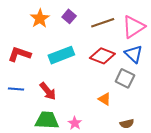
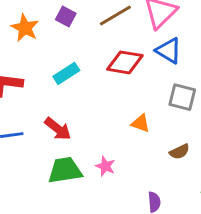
cyan rectangle: (61, 55) -> (66, 73), size x0.7
gray square: (125, 78) -> (182, 97), moved

